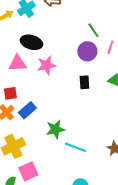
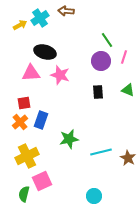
pink star: (46, 65) -> (60, 75), turned 30
blue rectangle: (27, 110) -> (41, 120), turned -30
cyan line: (75, 147) -> (101, 152), moved, turned -35

